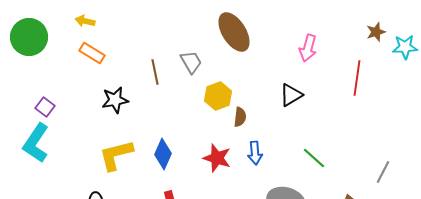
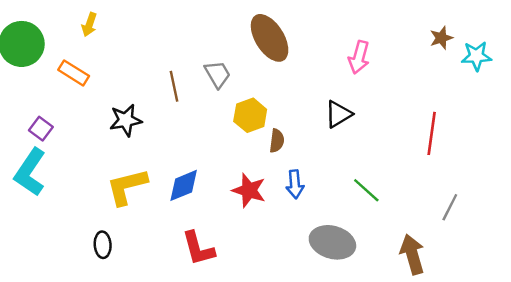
yellow arrow: (85, 21) -> (89, 25), turned -84
orange rectangle: (92, 53) -> (74, 73), moved
red line: (357, 78) -> (432, 133), moved
blue diamond: (163, 154) -> (184, 185), turned 44

